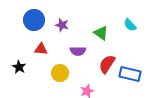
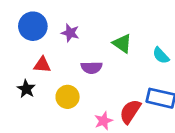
cyan semicircle: (130, 25) -> (161, 56), moved
red semicircle: (107, 64) -> (130, 112), moved
black star: (19, 67) -> (26, 89), moved

